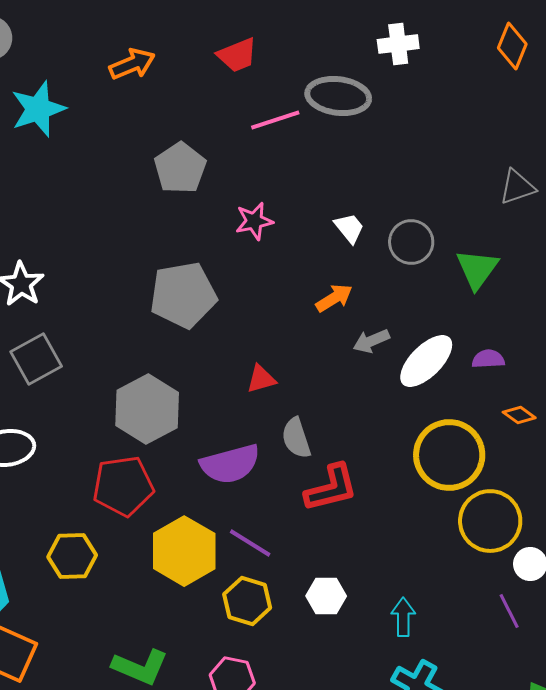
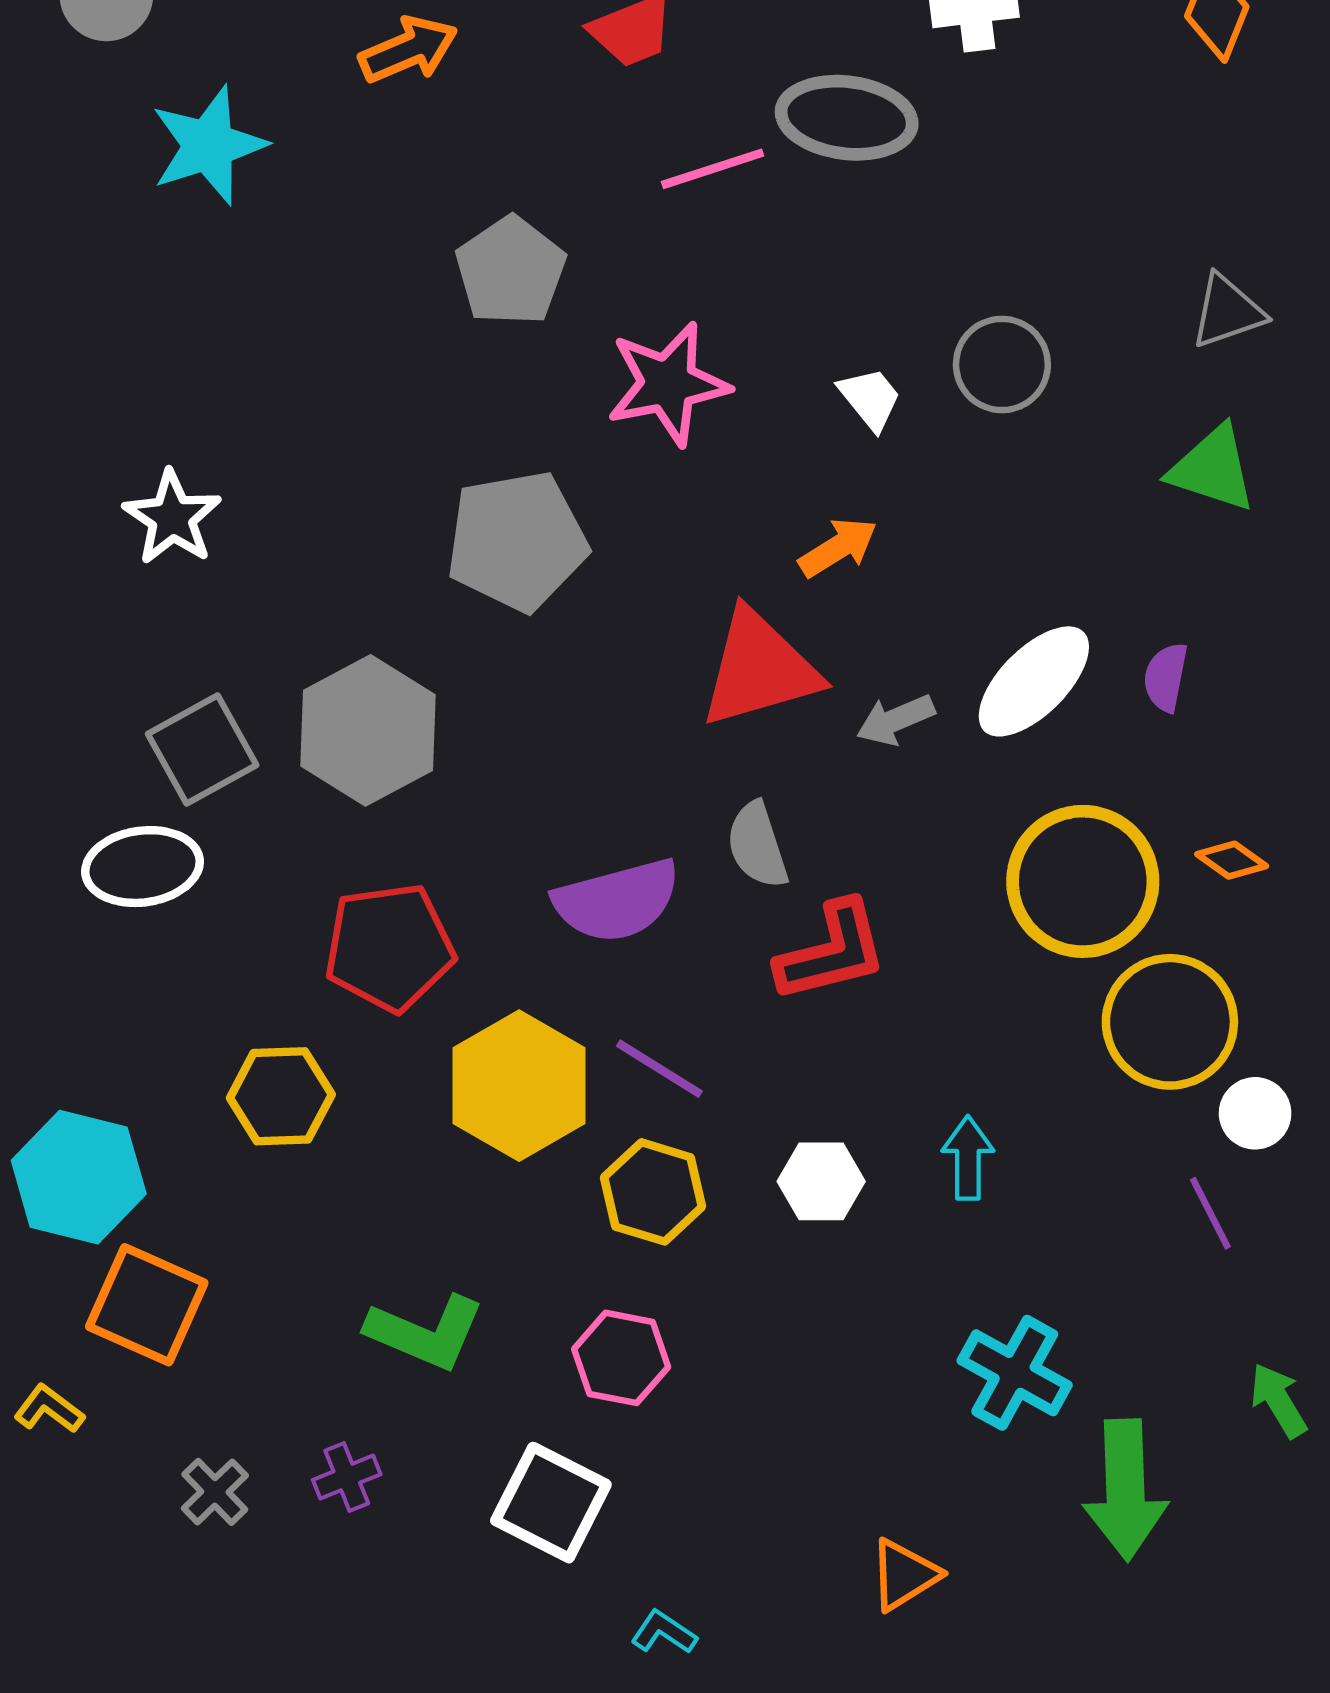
pink star: (254, 221) -> (668, 384), size x1.5
gray circle: (411, 242) -> (1002, 364), moved
green triangle: (477, 269) -> (1212, 469), moved, turned -48
gray arrow: (371, 341) -> (896, 720), moved
gray square: (36, 359) -> (202, 750), moved
purple semicircle: (488, 359) -> (1166, 677), turned -76
red triangle: (261, 379) -> (759, 669), moved, size x2.0
gray hexagon: (147, 409) -> (368, 730), moved
orange diamond: (519, 415) -> (1232, 860), moved
cyan arrow: (403, 617) -> (968, 1158), moved

